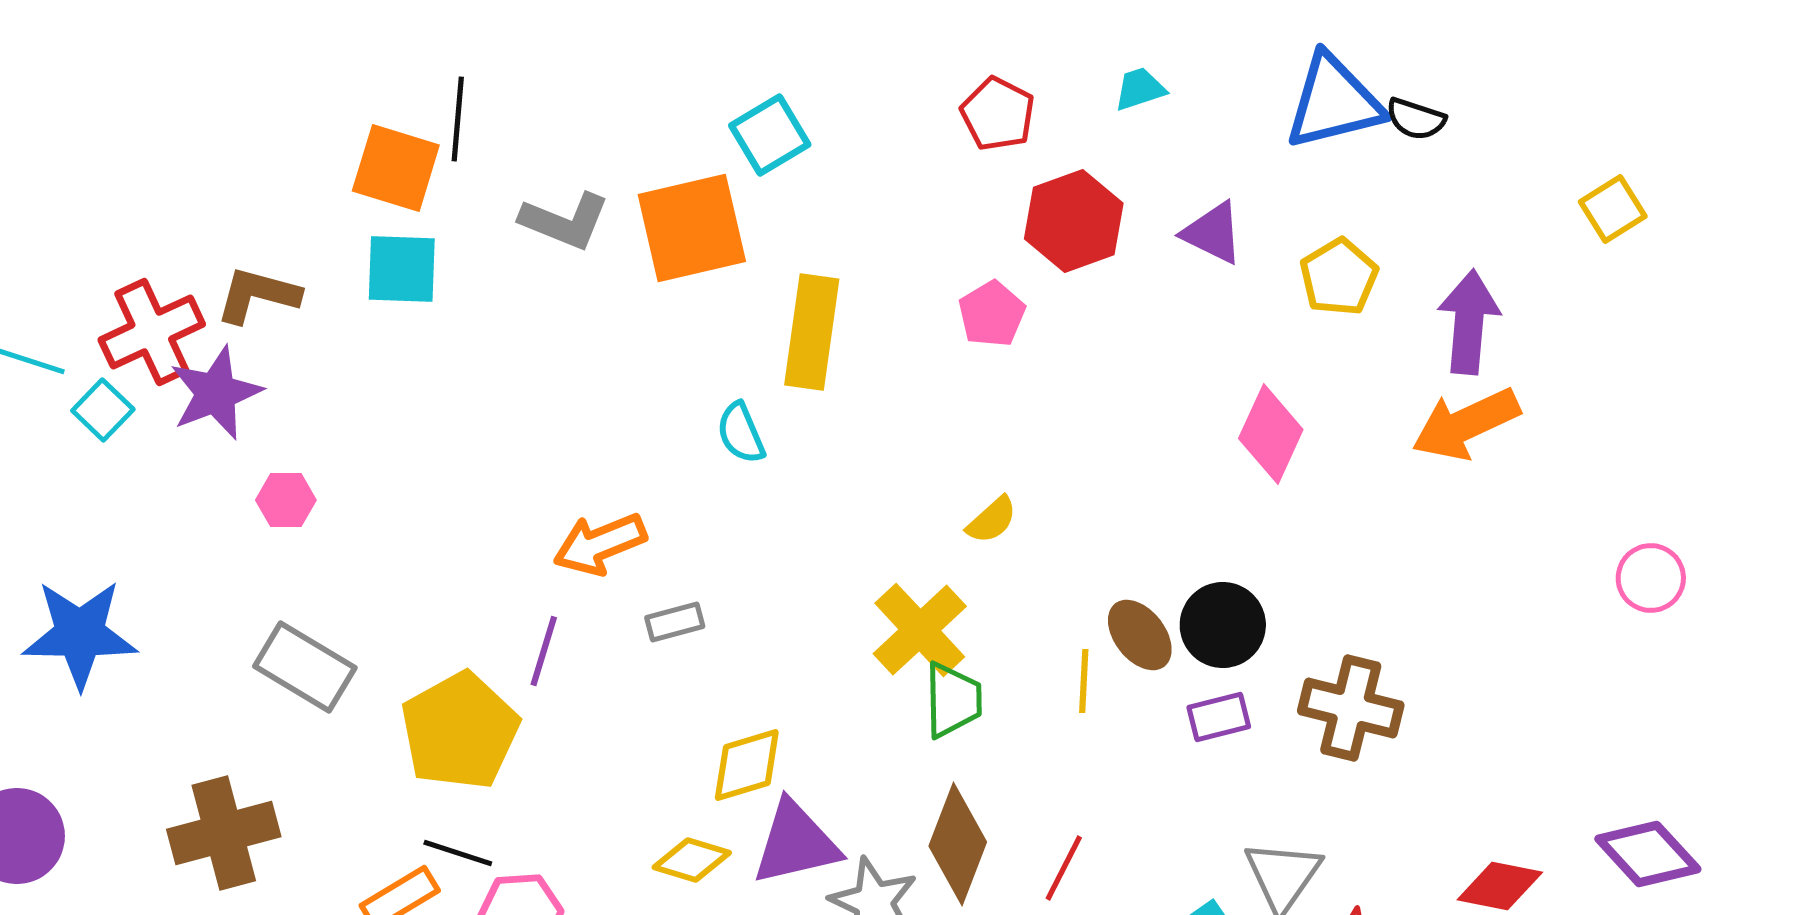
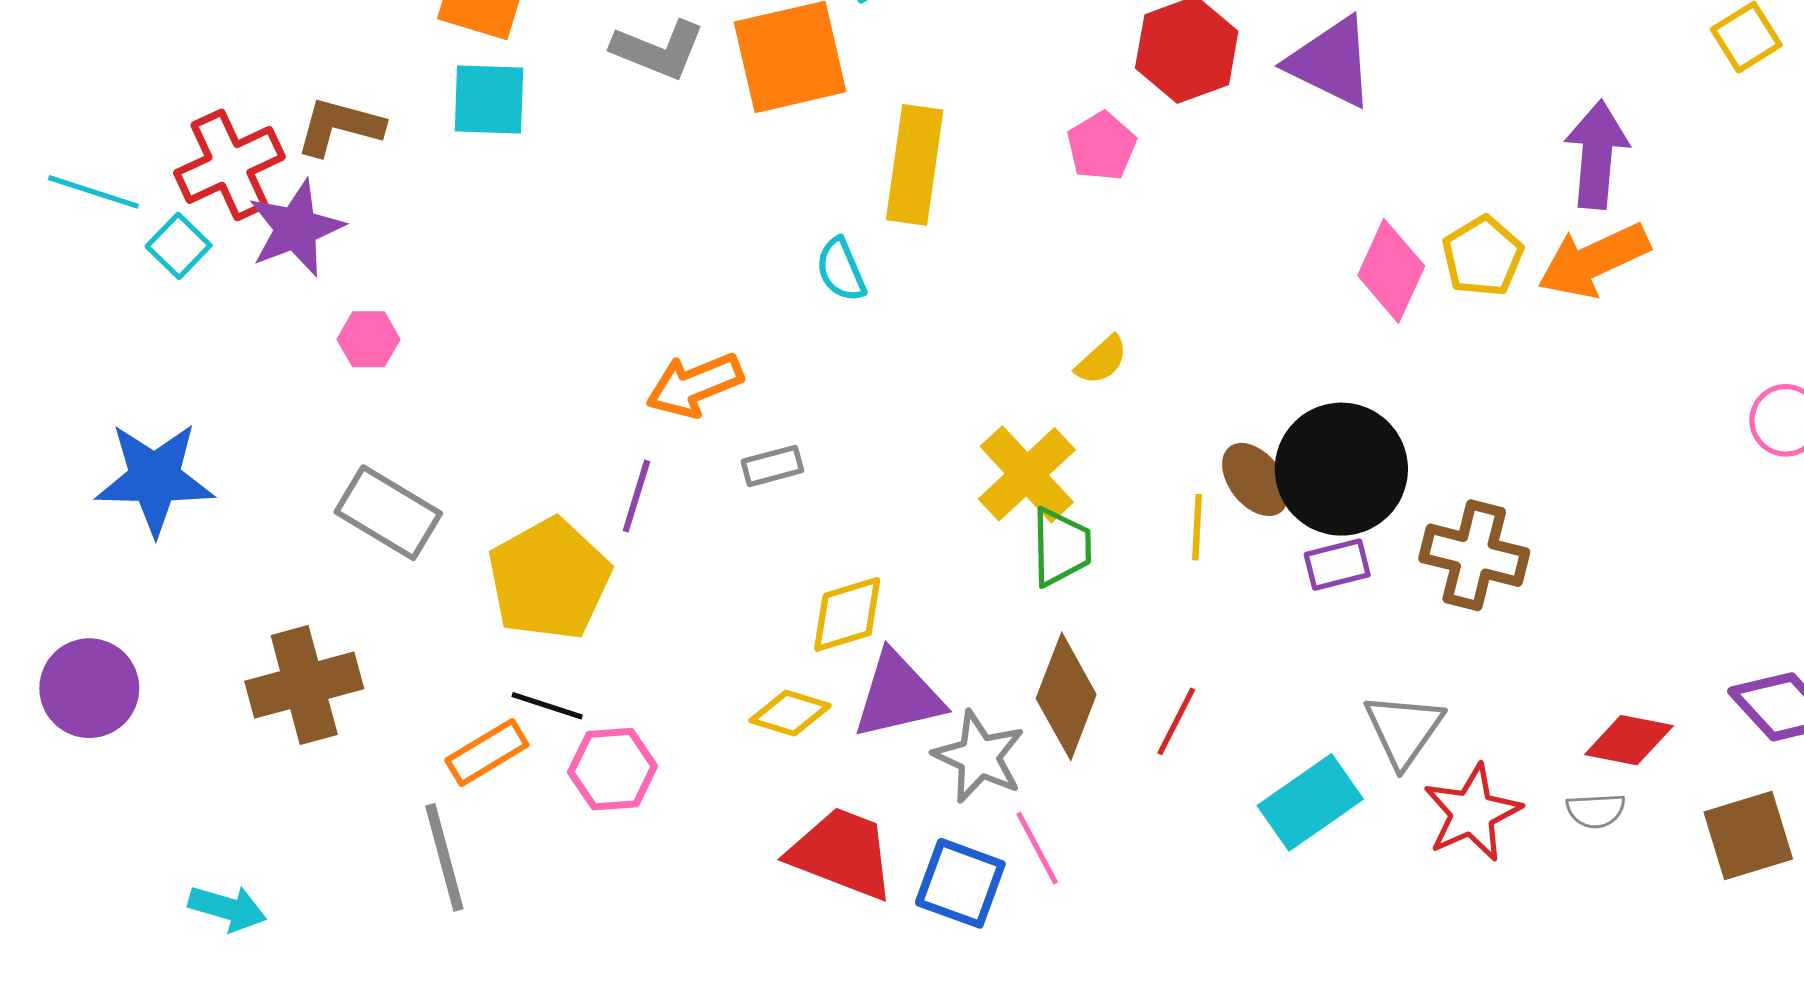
purple triangle: (1213, 233) -> (1331, 62), size x1.4
yellow pentagon: (1339, 277) -> (1483, 256), moved
black circle: (1223, 625) -> (1341, 469), size x1.5

